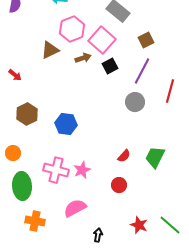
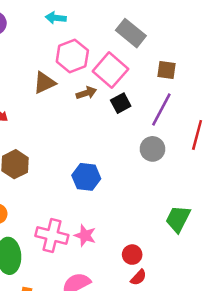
brown square: (146, 40) -> (166, 70), turned 35
blue hexagon: (66, 124) -> (86, 177), moved
red semicircle: (124, 156) -> (138, 277), moved
pink star: (82, 170) -> (85, 235), turned -30

